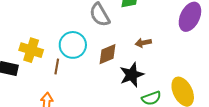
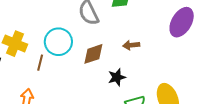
black star: (132, 75) -> (117, 77), size x0.7

